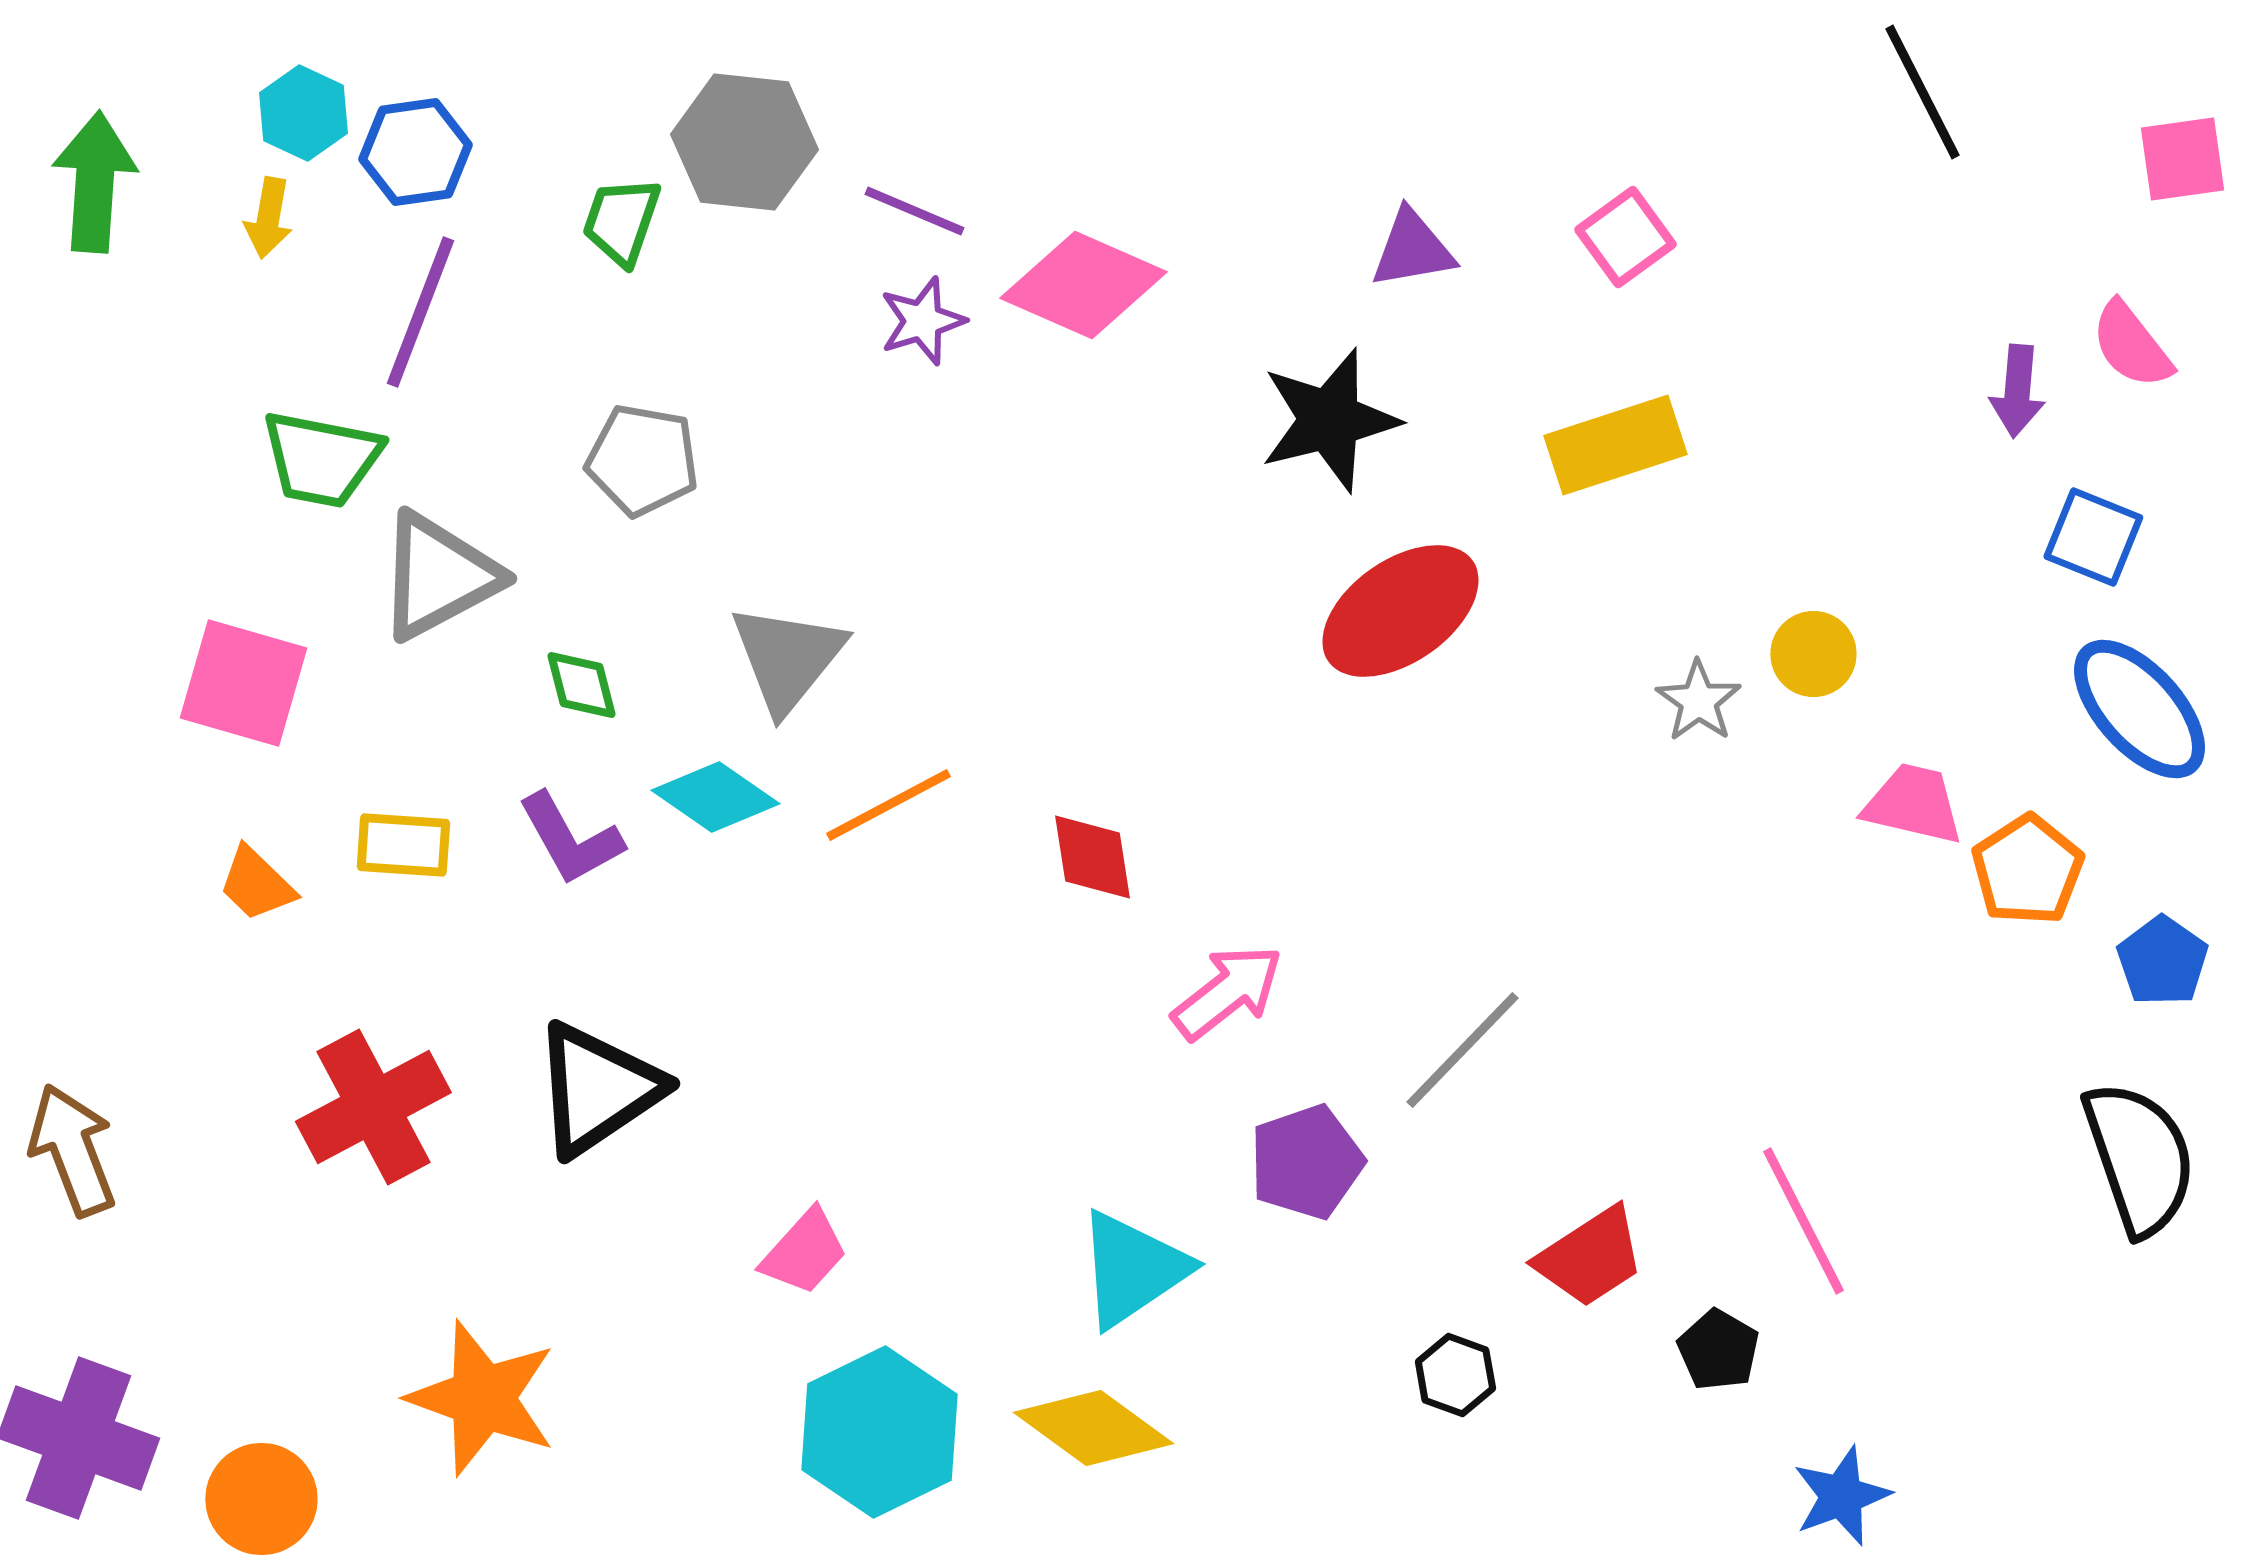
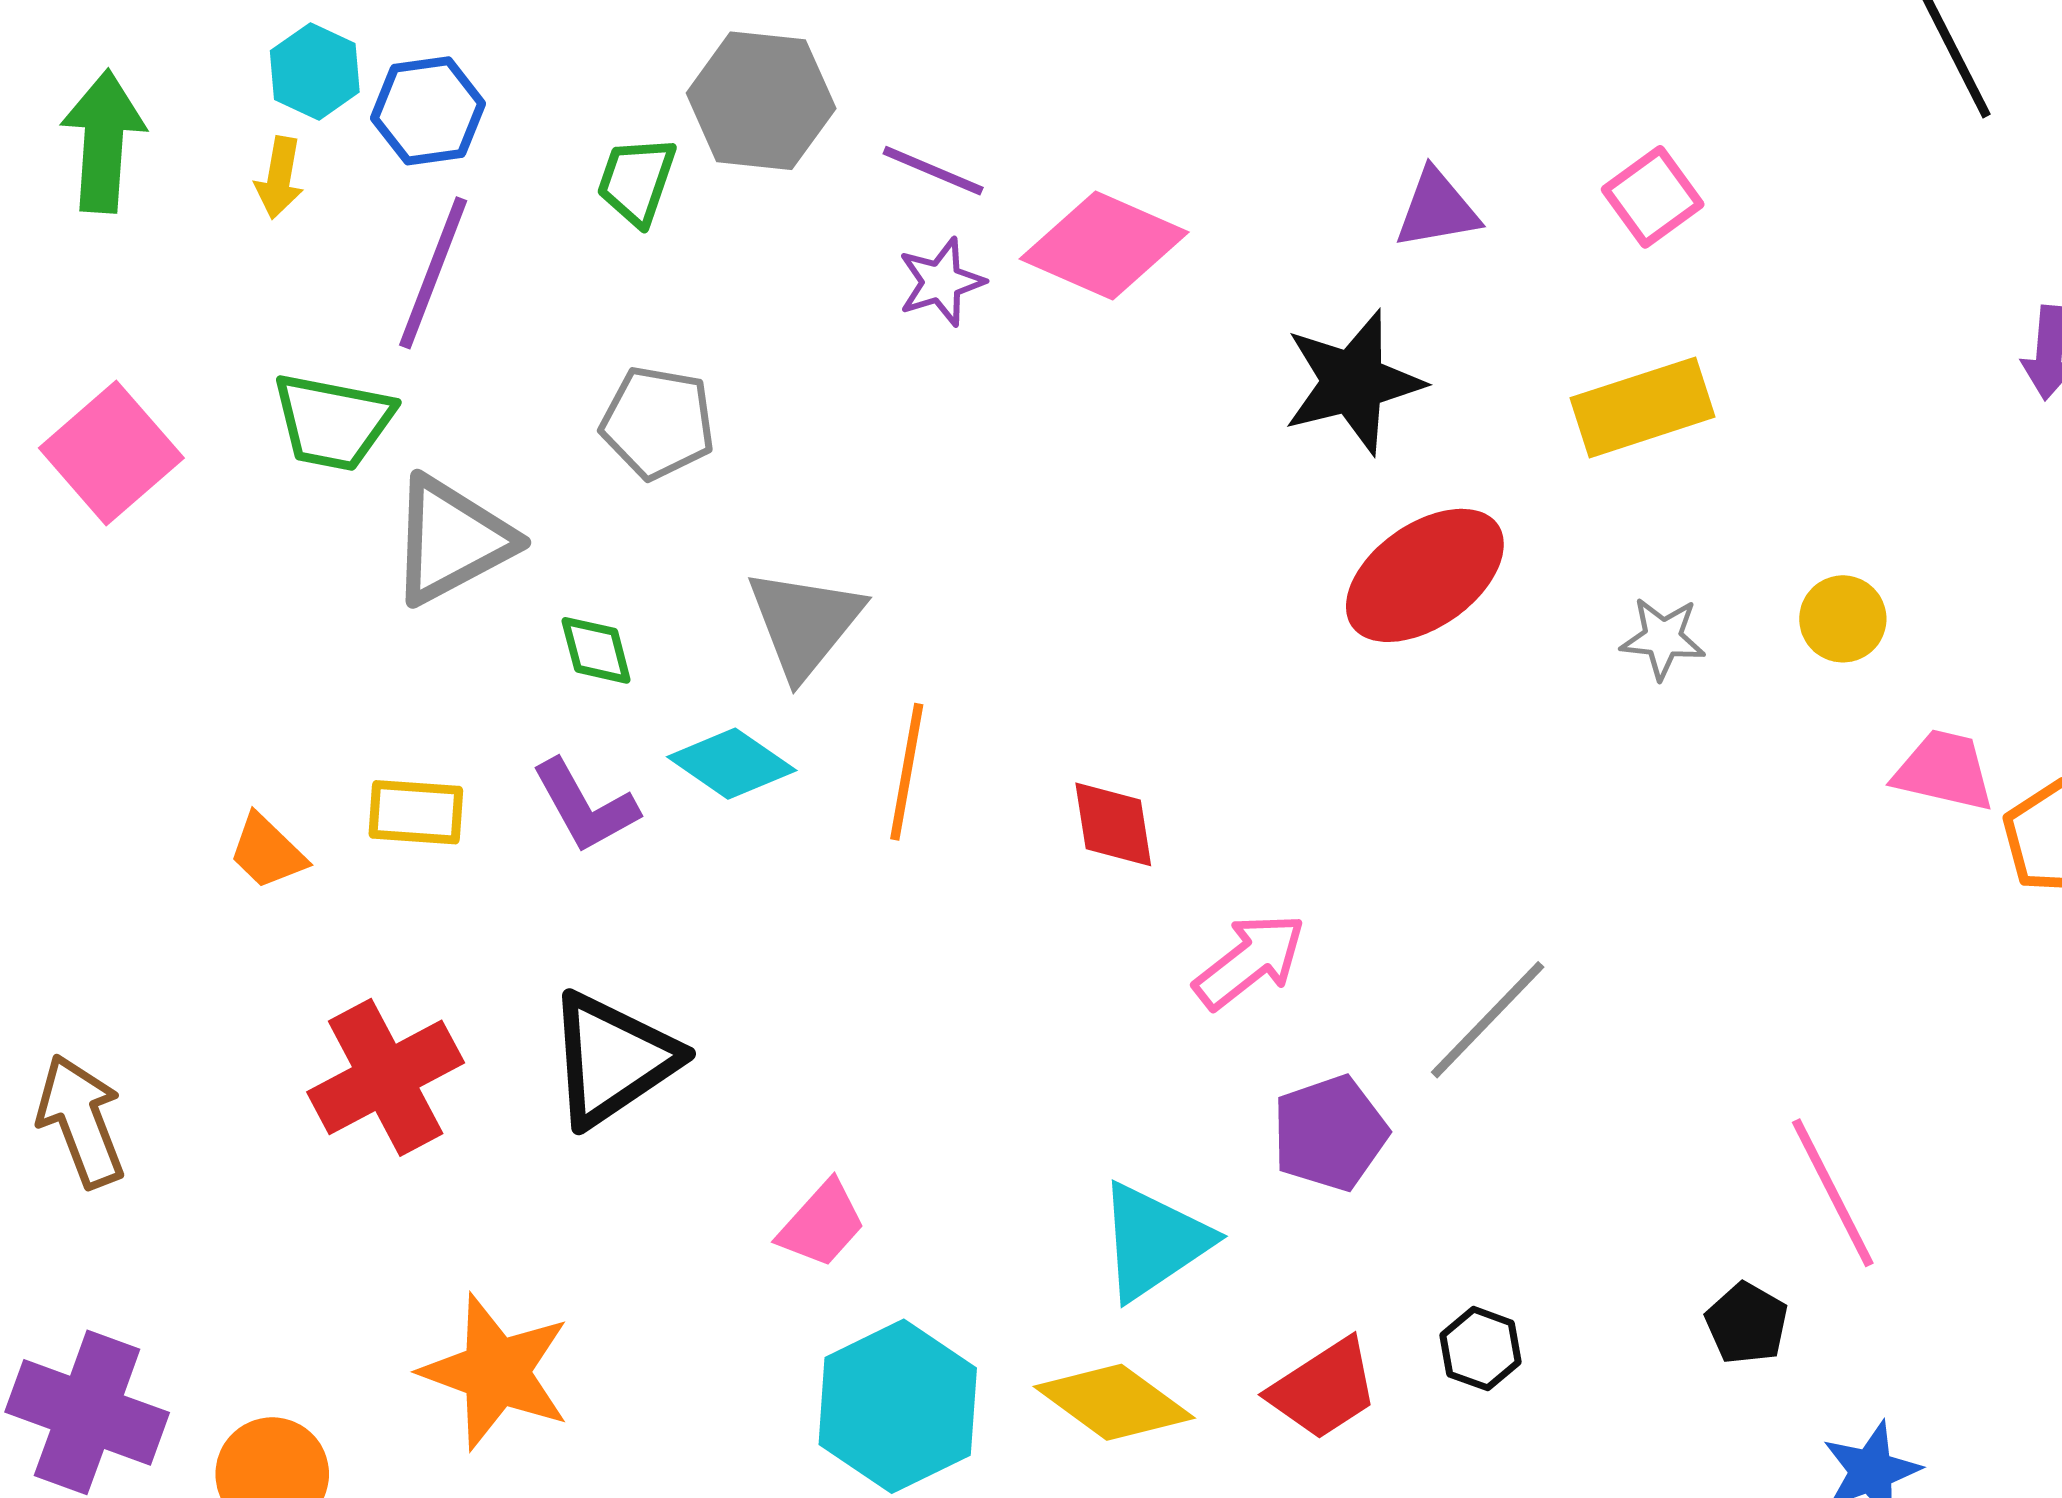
pink square: (243, 683) -> (111, 453), moved, turned 33
gray star: (1698, 701) -> (1663, 638), moved, turned -30
orange line: (888, 805) -> (907, 772), turned -52
red trapezoid: (1590, 1257) -> (1324, 1389), moved

